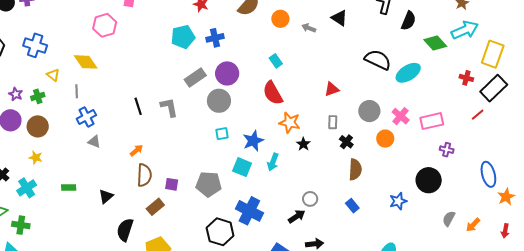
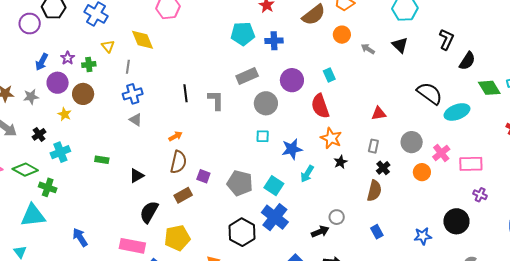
purple circle: (227, 73) -> (292, 80), moved
yellow star: (36, 158) -> (65, 114), moved
cyan square: (242, 167) -> (274, 186), moved
brown semicircle: (355, 170) -> (374, 191), moved

